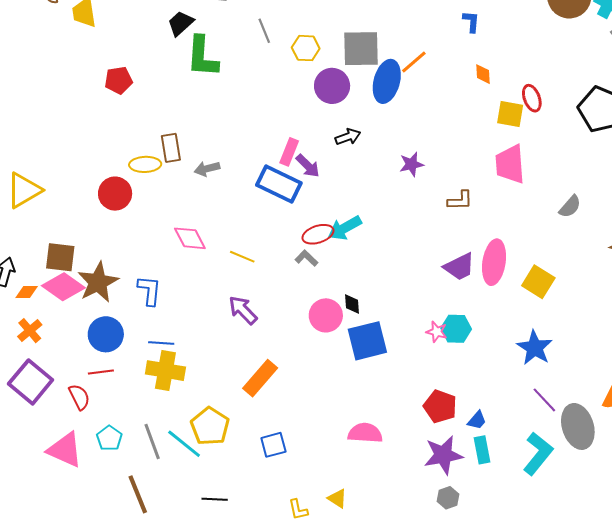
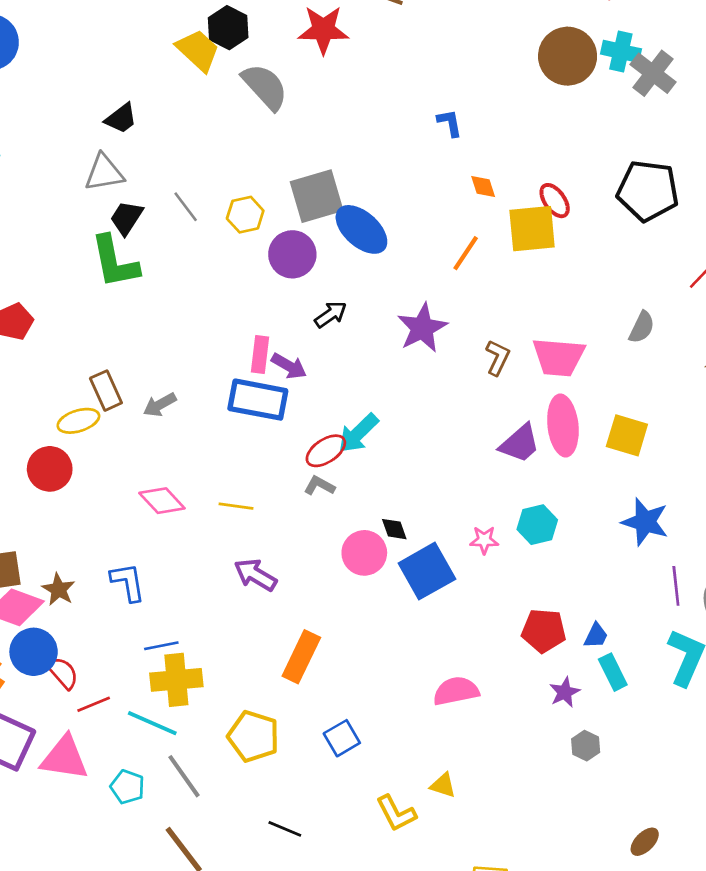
black trapezoid: (181, 23) -> (126, 218), moved
orange line: (414, 62) -> (466, 253), moved
blue ellipse: (387, 81) -> (361, 229), turned -48
yellow square: (510, 114) -> (532, 229), size x1.4
purple star: (412, 164) -> (422, 328), size x1.5
pink trapezoid: (510, 164) -> (559, 357), moved, turned -66
brown L-shape: (460, 200) -> (498, 358), turned -48
brown star: (98, 282) -> (59, 589), size x0.6
pink star: (437, 332) -> (484, 540), moved
blue circle: (106, 334) -> (34, 652), moved
red semicircle: (79, 397) -> (63, 673), moved
purple line: (544, 400) -> (676, 586), turned 52
cyan line: (184, 444) -> (152, 723), moved
pink triangle: (65, 450) -> (64, 758), moved
purple star: (443, 455) -> (565, 692), size x0.6
black line: (215, 499) -> (285, 829), turned 35
yellow L-shape: (298, 510) -> (396, 813), size x1.4

